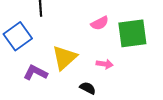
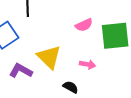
yellow triangle: (64, 58) -> (49, 57), turned -36

